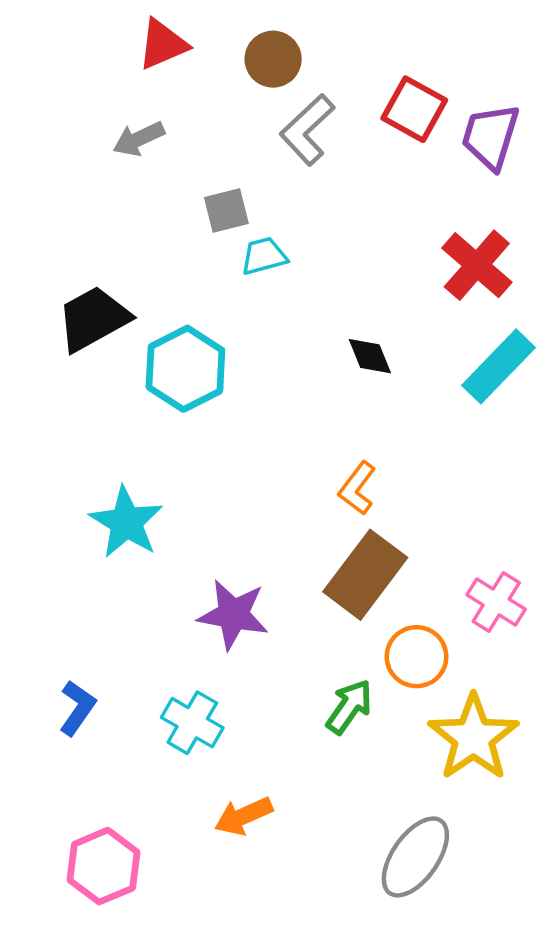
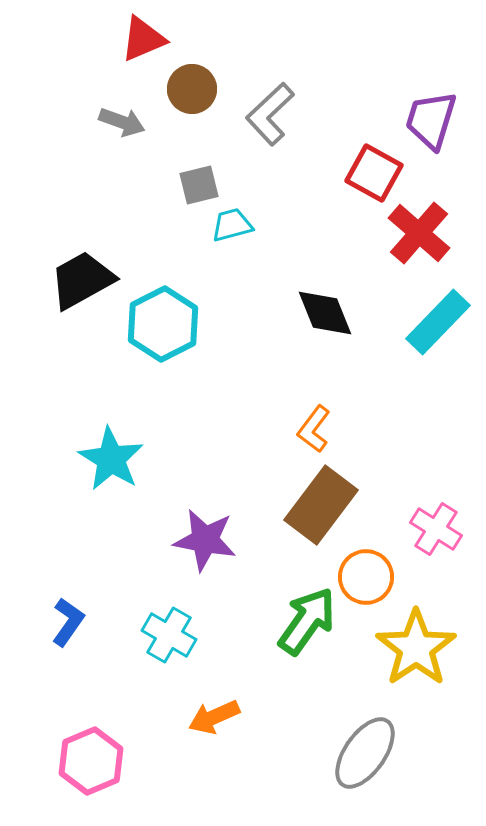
brown circle: (273, 59) -> (192, 89), moved
red square: (414, 109) -> (374, 173), moved
gray arrow: (139, 139) -> (122, 122), turned -135
black diamond: (370, 356) -> (325, 313), size x1.4
green arrow: (349, 707) -> (307, 621), size x1.4

